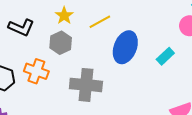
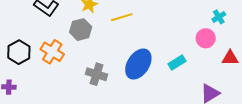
blue ellipse: (125, 47) -> (138, 64), moved
gray cross: (86, 85) -> (97, 74), size x0.7

